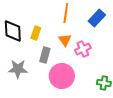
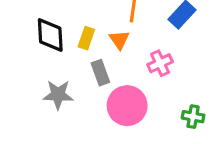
orange triangle: (65, 40) -> (119, 40), moved
gray rectangle: (45, 55) -> (100, 73), turned -35

